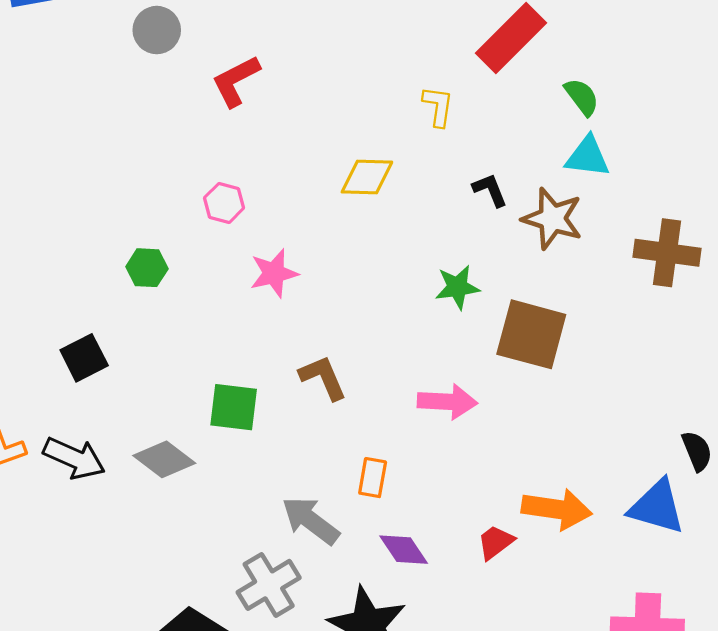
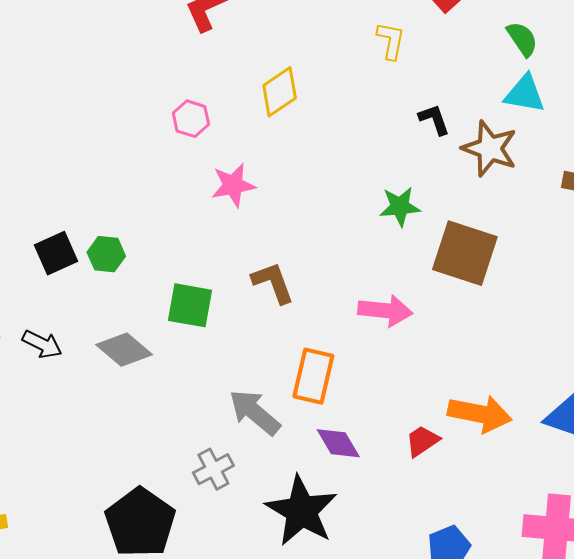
yellow diamond: (367, 177) -> (280, 92), moved, turned -39
green hexagon: (147, 268) -> (106, 254), moved
black arrow: (74, 458) -> (42, 344), size x0.7
orange rectangle: (373, 478) -> (313, 376), size x1.5
gray cross: (269, 585) -> (213, 469), size x0.7

